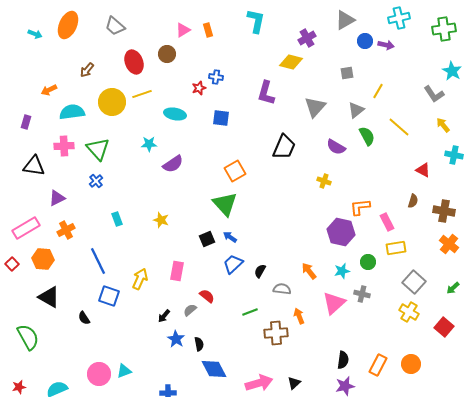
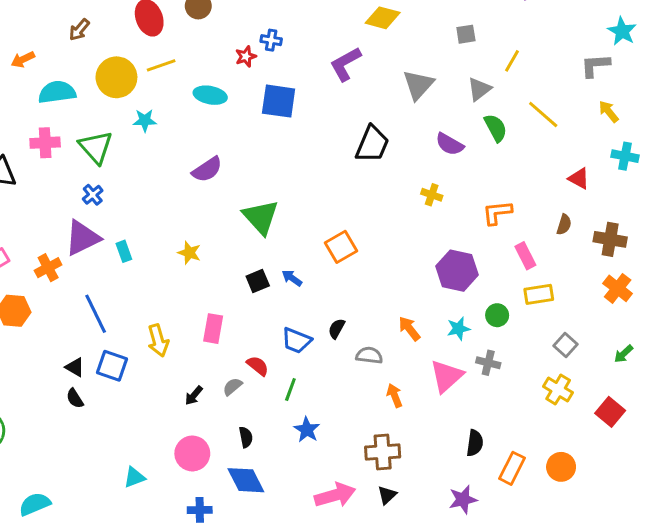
purple L-shape: (266, 93) -> (345, 64), turned 45
gray L-shape: (434, 94) -> (595, 65), turned 120
blue square: (221, 118) -> (279, 101), size x1.4
cyan star: (149, 144) -> (145, 120), moved
orange square: (235, 171) -> (341, 247), moved
purple triangle: (57, 198) -> (82, 238), moved, size x1.5
green triangle: (225, 204) -> (261, 217), moved
orange L-shape: (360, 207) -> (497, 213), moved
blue trapezoid: (233, 264) -> (296, 340), moved, turned -115
yellow arrow: (140, 279) -> (158, 340), turned 140
gray square: (414, 282) -> (566, 345), size x0.7
black triangle: (49, 297) -> (75, 367), moved, size x0.6
green line: (250, 312) -> (290, 390), moved, turned -49
brown cross: (276, 333) -> (383, 452), moved
blue star: (176, 339) -> (307, 430), moved
black semicircle: (343, 360) -> (475, 443), moved
blue diamond: (214, 369) -> (246, 480), moved
pink circle: (99, 374) -> (192, 453), moved

